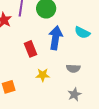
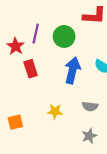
red rectangle: (30, 49) -> (31, 69), moved

